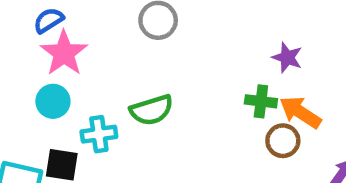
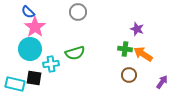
blue semicircle: (49, 20) -> (28, 12), turned -104
cyan circle: (53, 101) -> (30, 49), size x1.5
brown circle: (283, 141) -> (129, 75), moved

